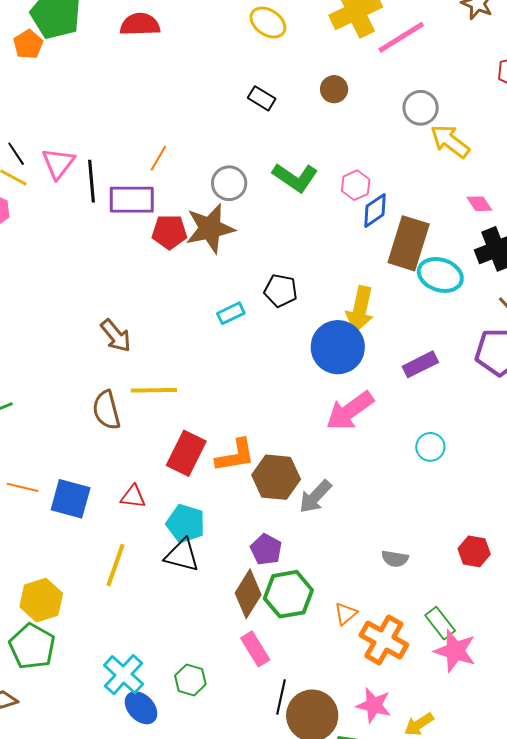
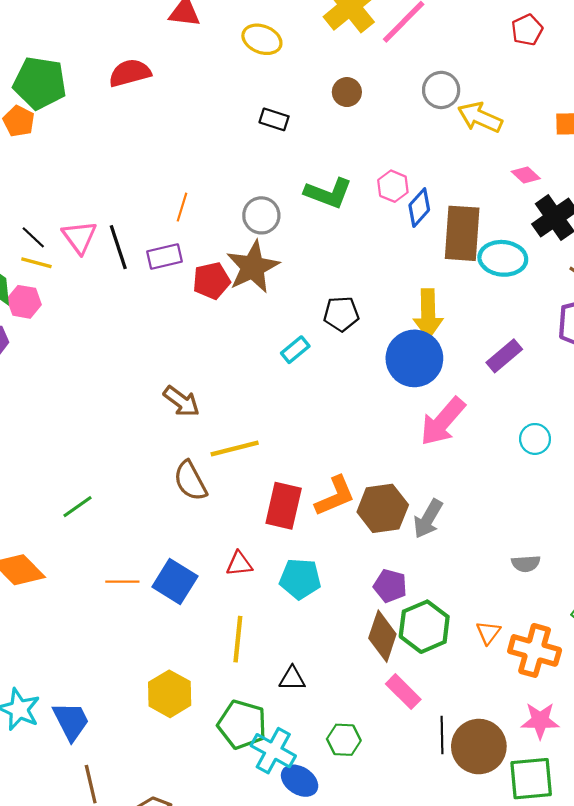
purple rectangle: (132, 200) -> (164, 256), size x0.7
blue square: (71, 499) -> (175, 581), turned 30
black triangle: (182, 555) -> (292, 679), moved, size x0.7
green pentagon: (32, 646) -> (242, 724), moved

